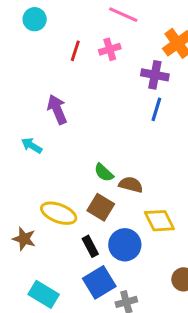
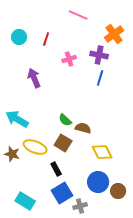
cyan circle: (35, 19) -> (19, 37), moved
pink cross: (110, 49) -> (69, 59), moved
cyan arrow: (32, 146) -> (17, 119), moved, size x1.6
brown star: (24, 239) -> (12, 154), moved
blue circle: (125, 245) -> (98, 182), moved

